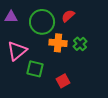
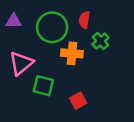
red semicircle: (68, 16) -> (84, 20), turned -40
green cross: (80, 44) -> (101, 41), moved

